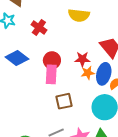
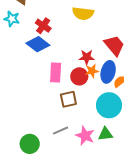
blue diamond: (17, 58) -> (38, 44), moved
red circle: (52, 60) -> (79, 76), moved

